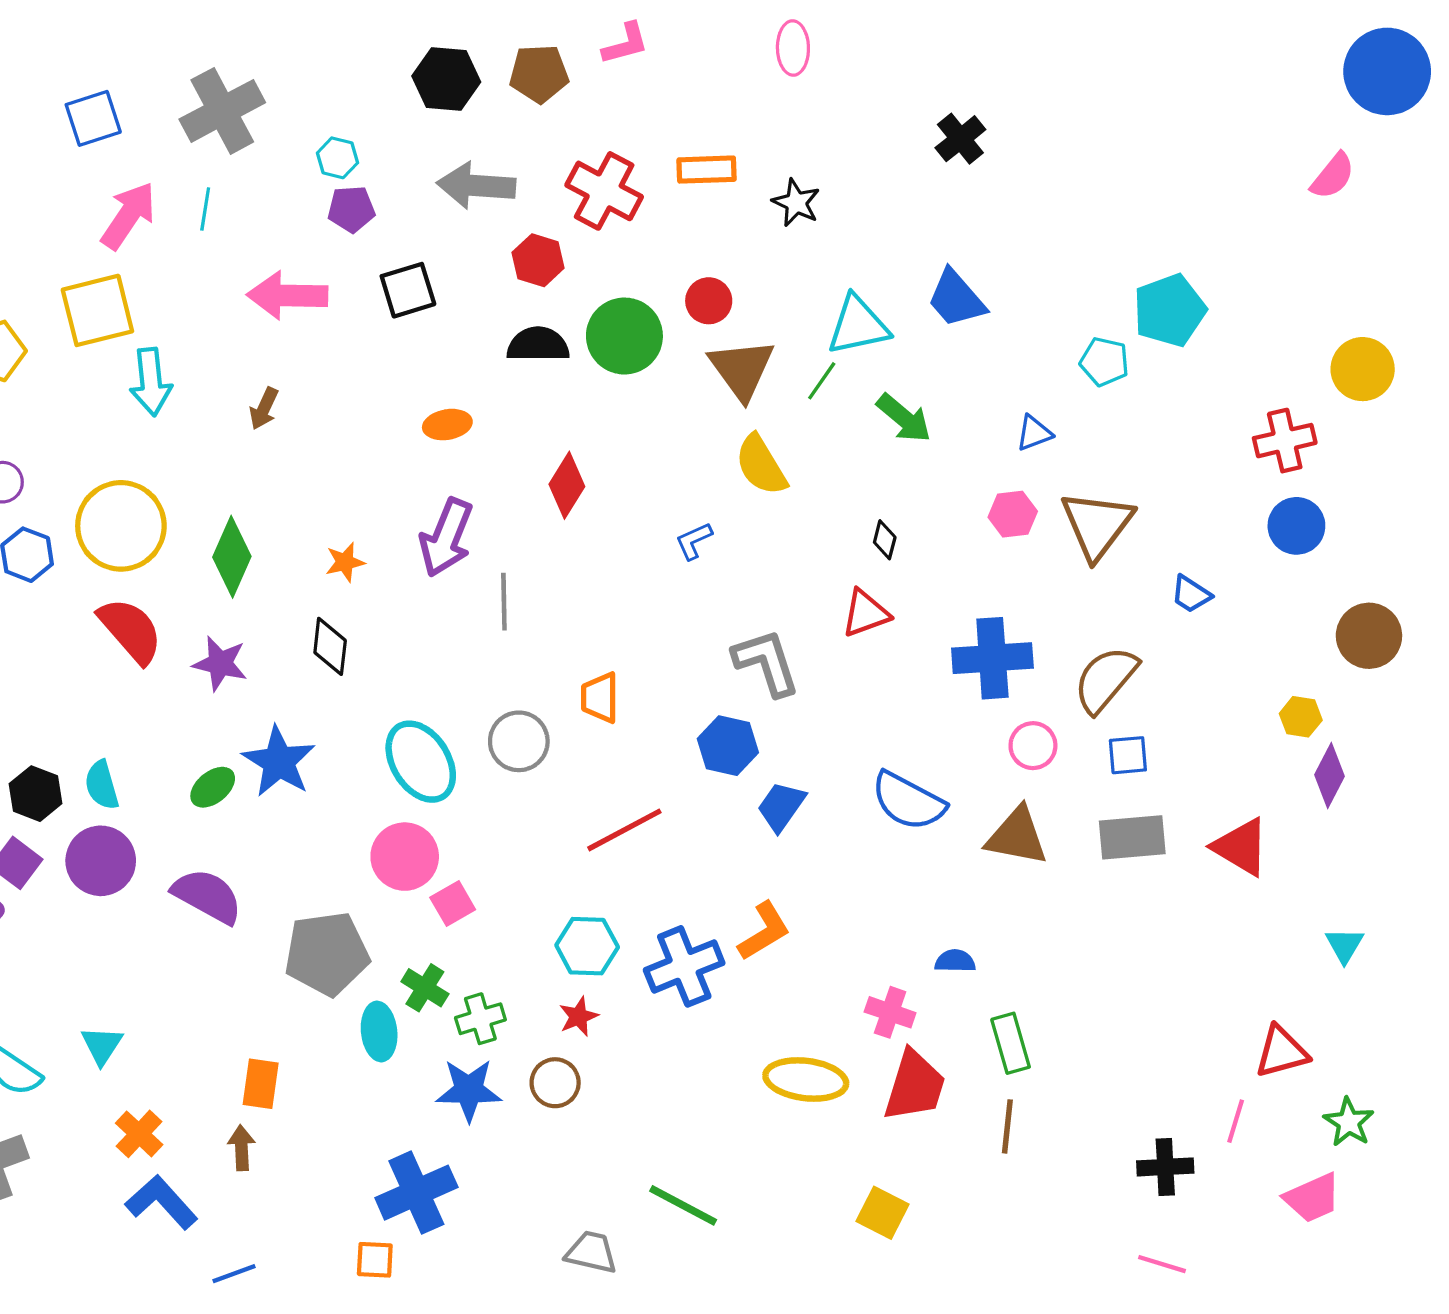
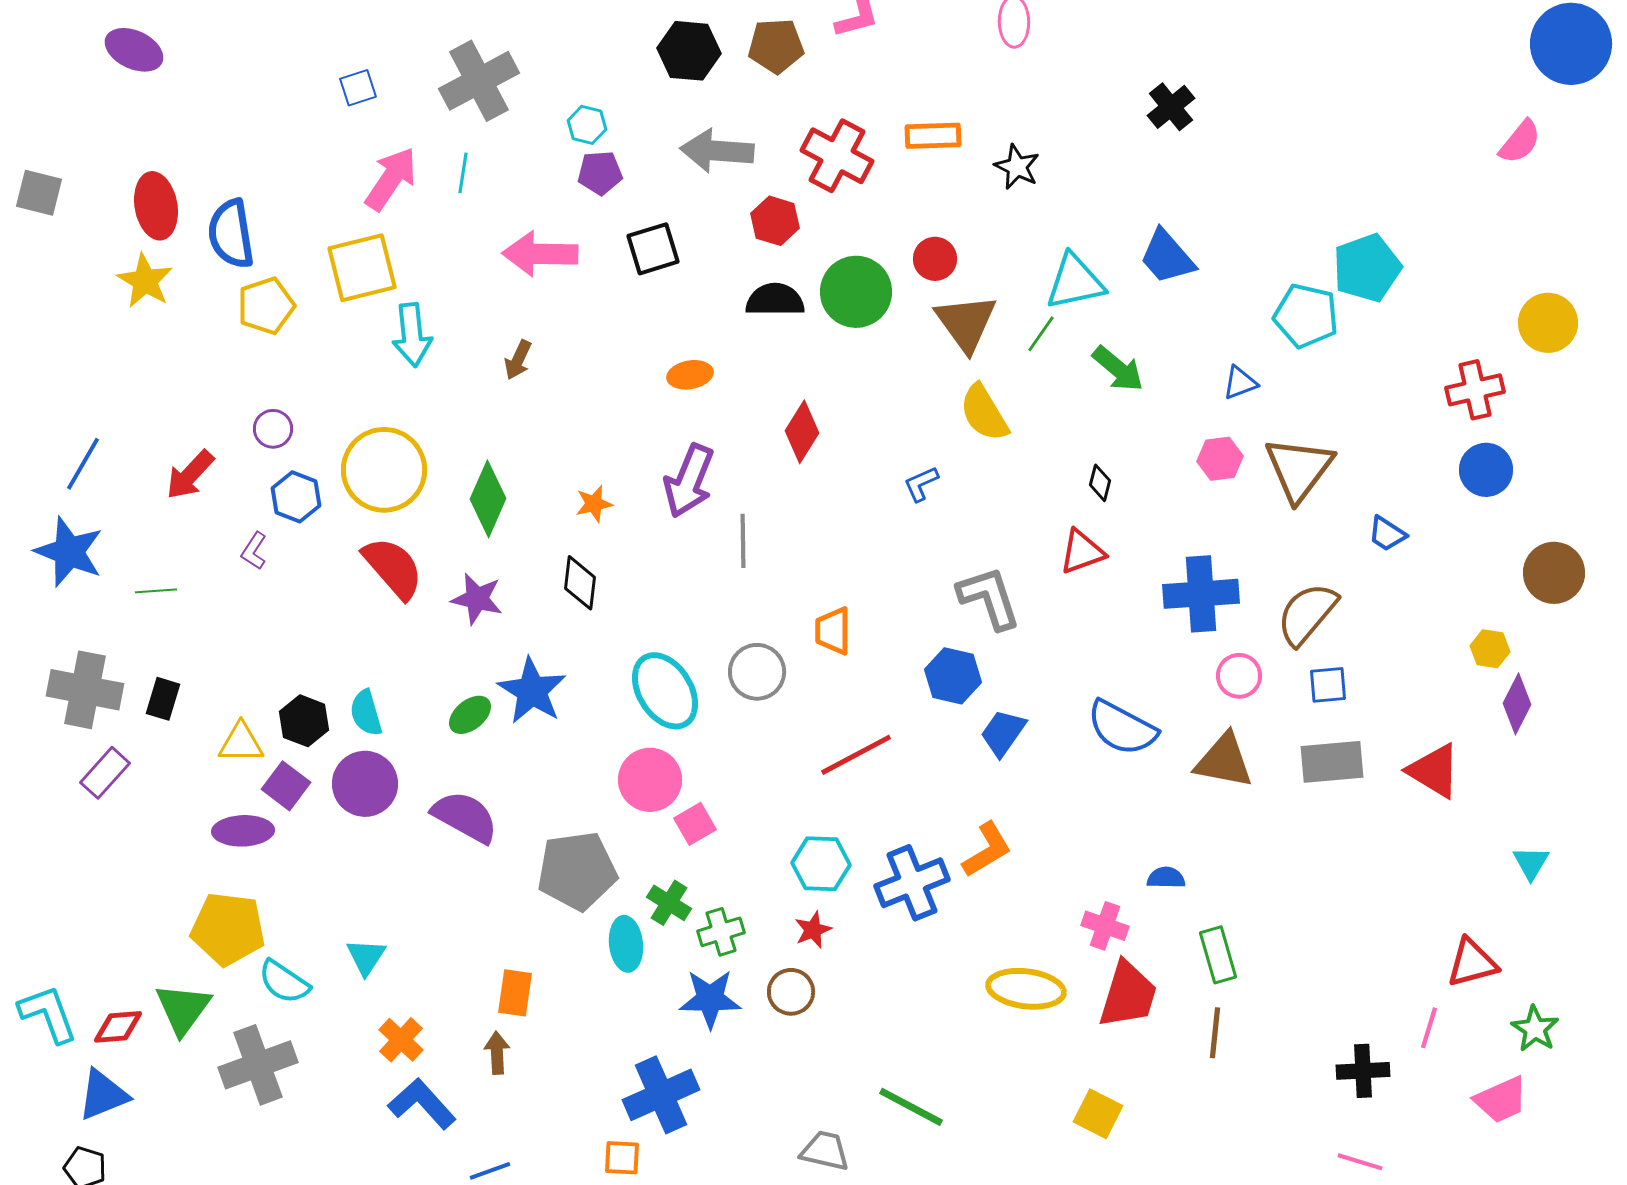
blue square: (93, 118) -> (358, 88), size x0.7
cyan pentagon: (1104, 362) -> (1306, 316), size x1.4

